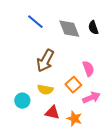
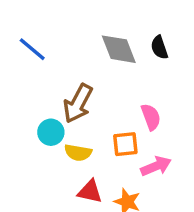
blue line: (35, 22) -> (32, 49), moved
orange square: (73, 85) -> (125, 144), turned 35
cyan circle: (22, 101) -> (51, 132), moved

